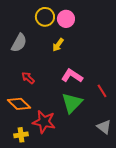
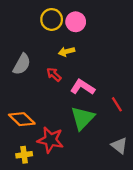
gray semicircle: (19, 43) -> (22, 64), moved
yellow arrow: (58, 45) -> (66, 52), turned 40
red arrow: (28, 78) -> (54, 75), moved

